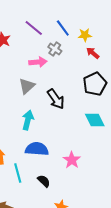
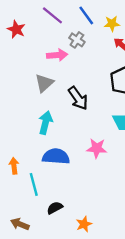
pink star: (72, 160) -> (97, 148), moved, turned -30
black semicircle: (44, 181) -> (55, 208), moved, turned -72

